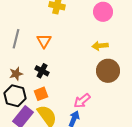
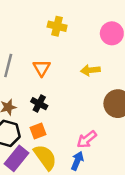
yellow arrow: (100, 46) -> (90, 70), moved

